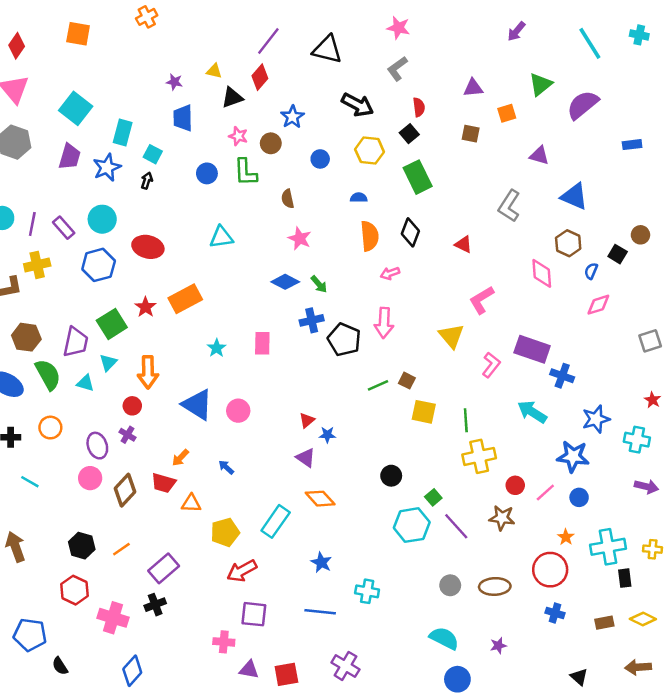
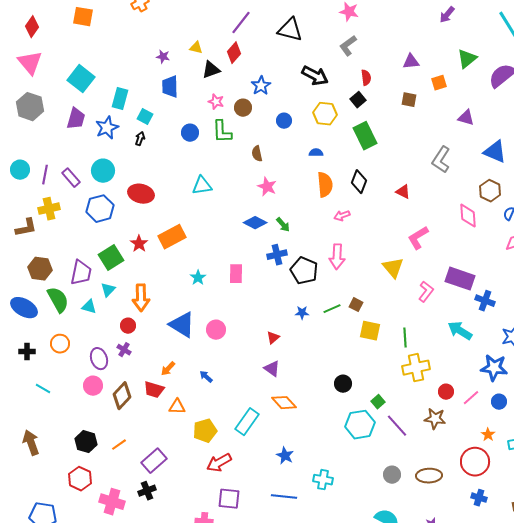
blue star: (327, 435) -> (302, 313), moved

